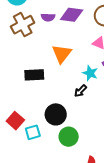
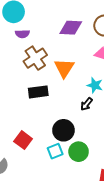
purple semicircle: (48, 17) -> (22, 34), moved
brown cross: (23, 25) -> (35, 58), moved
cyan square: (33, 132) -> (55, 151), moved

